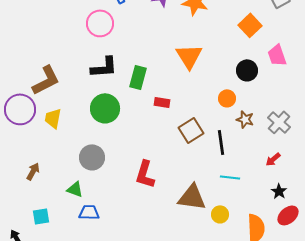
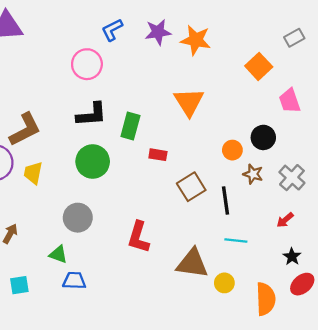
black circle: (247, 70) -> (263, 137), moved

